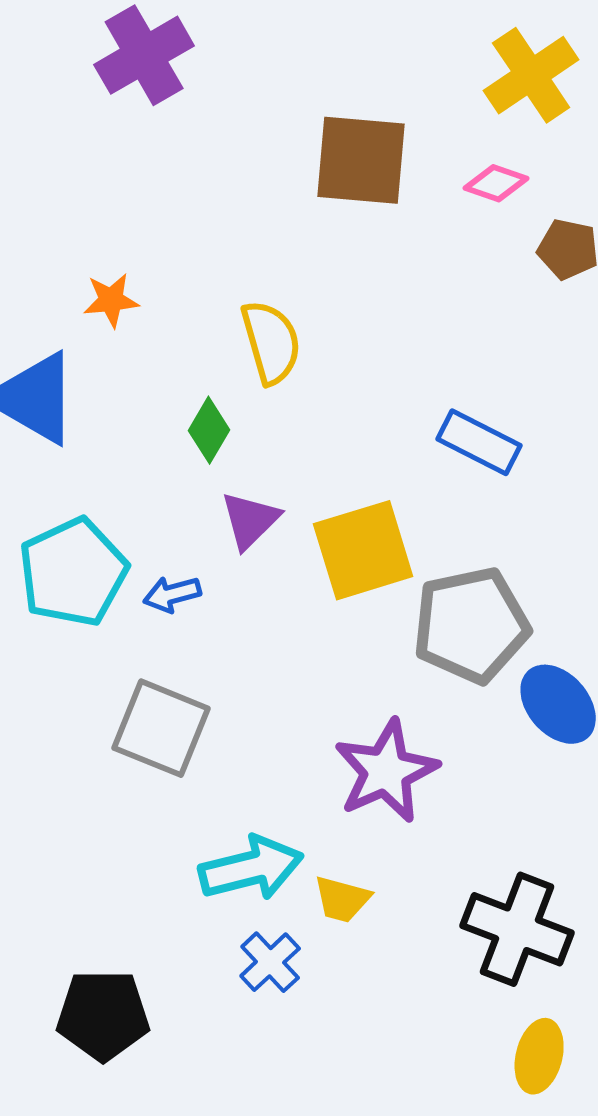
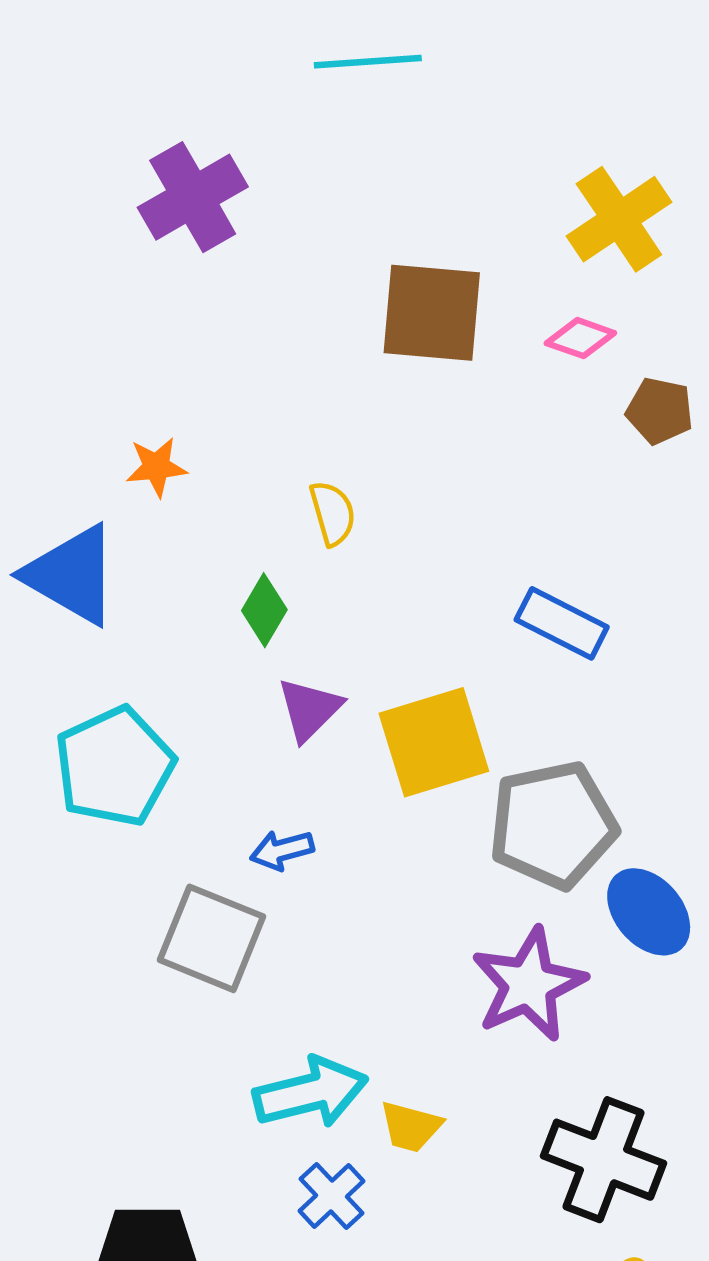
yellow semicircle: (271, 342) -> (333, 513), size x0.7
blue arrow: (172, 594) -> (282, 850), moved
purple star: (386, 771) -> (529, 985), moved

